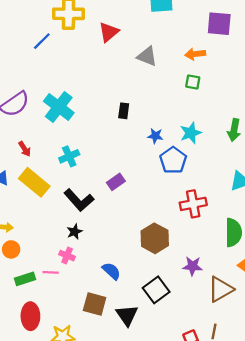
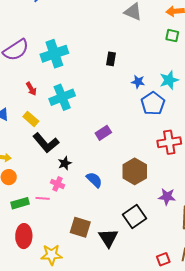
cyan cross: (59, 107) -> (54, 54), turned 32
red arrow: (25, 149) -> (31, 89), moved
cyan cross: (69, 156) -> (62, 97), size x1.4
yellow rectangle: (34, 182) -> (31, 119), size x0.6
purple rectangle: (116, 182) -> (103, 133), moved
black L-shape: (79, 200) -> (46, 143), moved
blue semicircle: (111, 271) -> (94, 180), moved

